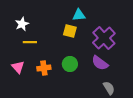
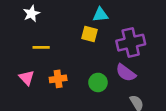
white star: (22, 24) -> (31, 14), moved
purple cross: (104, 38) -> (131, 43), turned 30
green circle: (70, 64) -> (98, 82), moved

